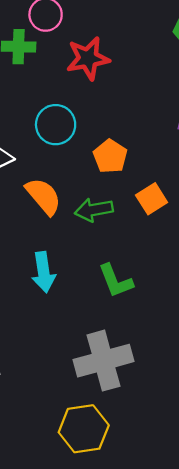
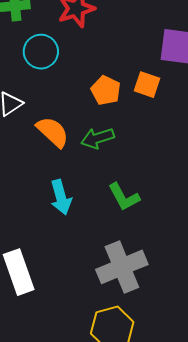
cyan circle: (56, 125) -> (41, 52), moved
orange square: (152, 199) -> (147, 85), moved, turned -32

